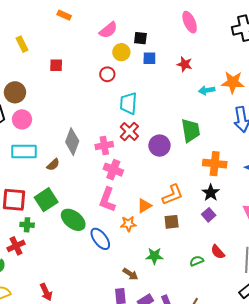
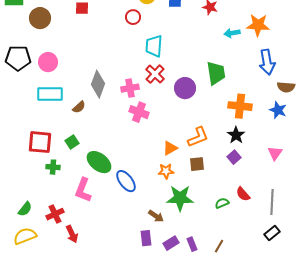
brown circle: (15, 92) -> (40, 18), moved
green square: (46, 200) -> (72, 142), size x0.6
pink L-shape: (107, 200) -> (83, 190), moved
orange star: (128, 224) -> (166, 171), moved
red cross: (16, 246) -> (55, 214), moved
green star: (154, 256) -> (180, 198), size x1.5

